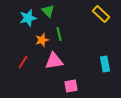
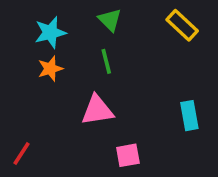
green triangle: (48, 11) -> (110, 20), moved
orange star: (42, 40) -> (50, 69), moved
red line: (23, 62) -> (21, 153), moved

